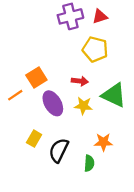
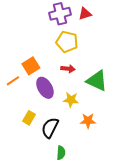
yellow pentagon: (95, 49) -> (67, 42), moved
yellow star: (83, 106) -> (71, 100), moved
green semicircle: (89, 163) -> (61, 153), moved

